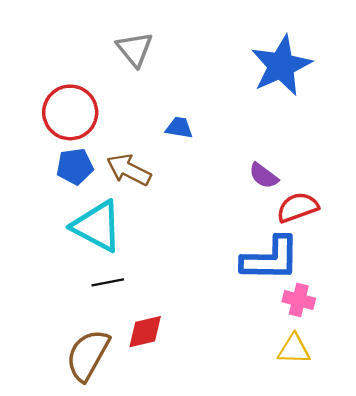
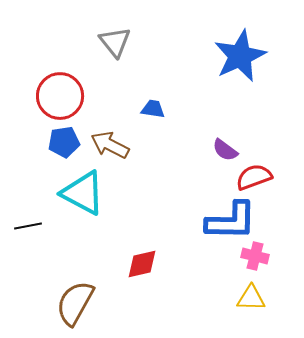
black line: (108, 282) -> (28, 226), moved
red diamond: (145, 332) -> (142, 264), moved

